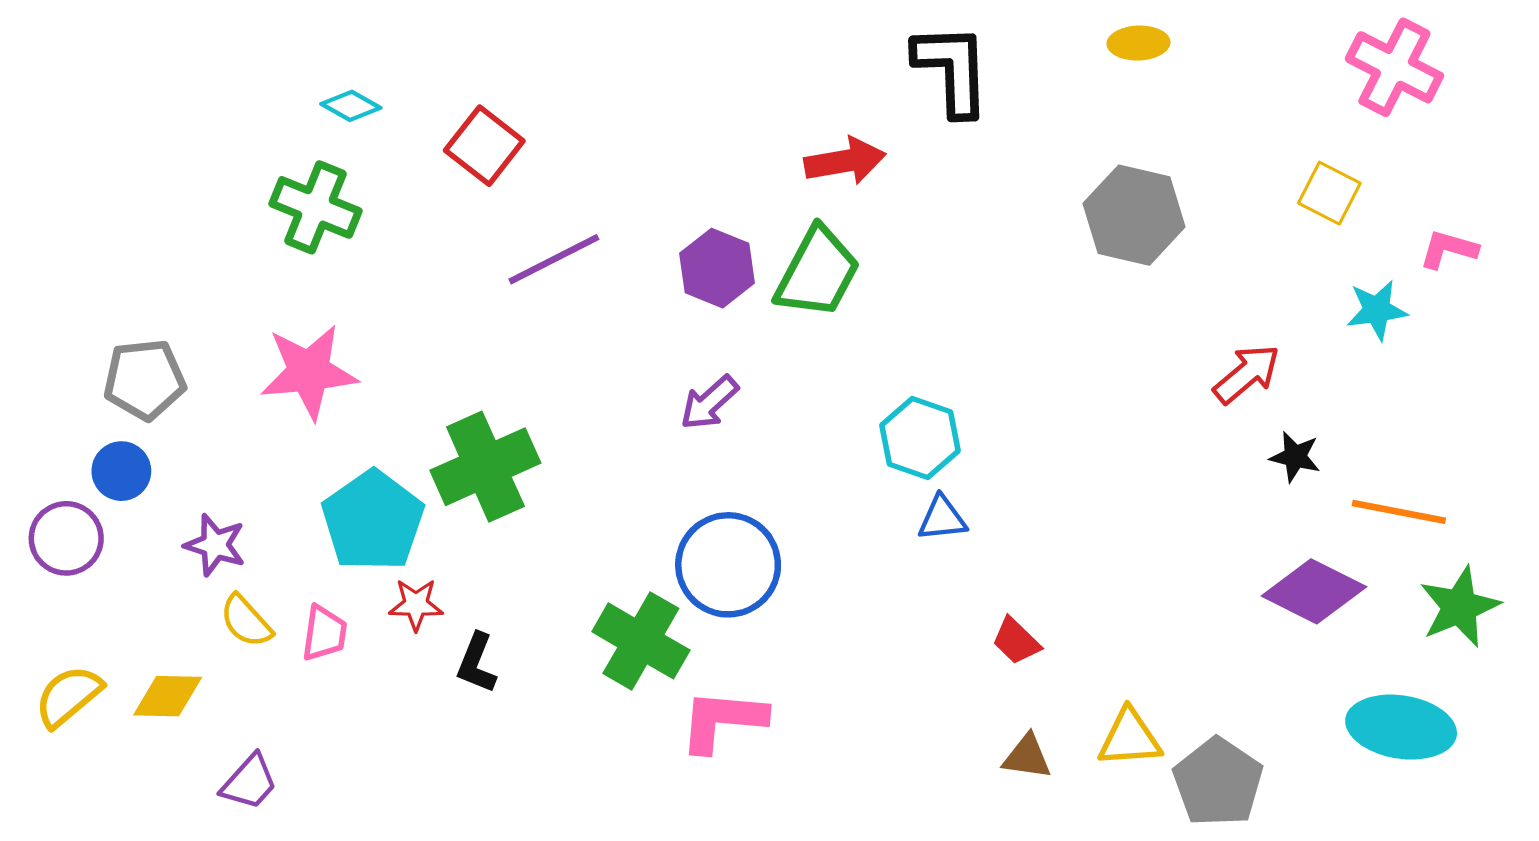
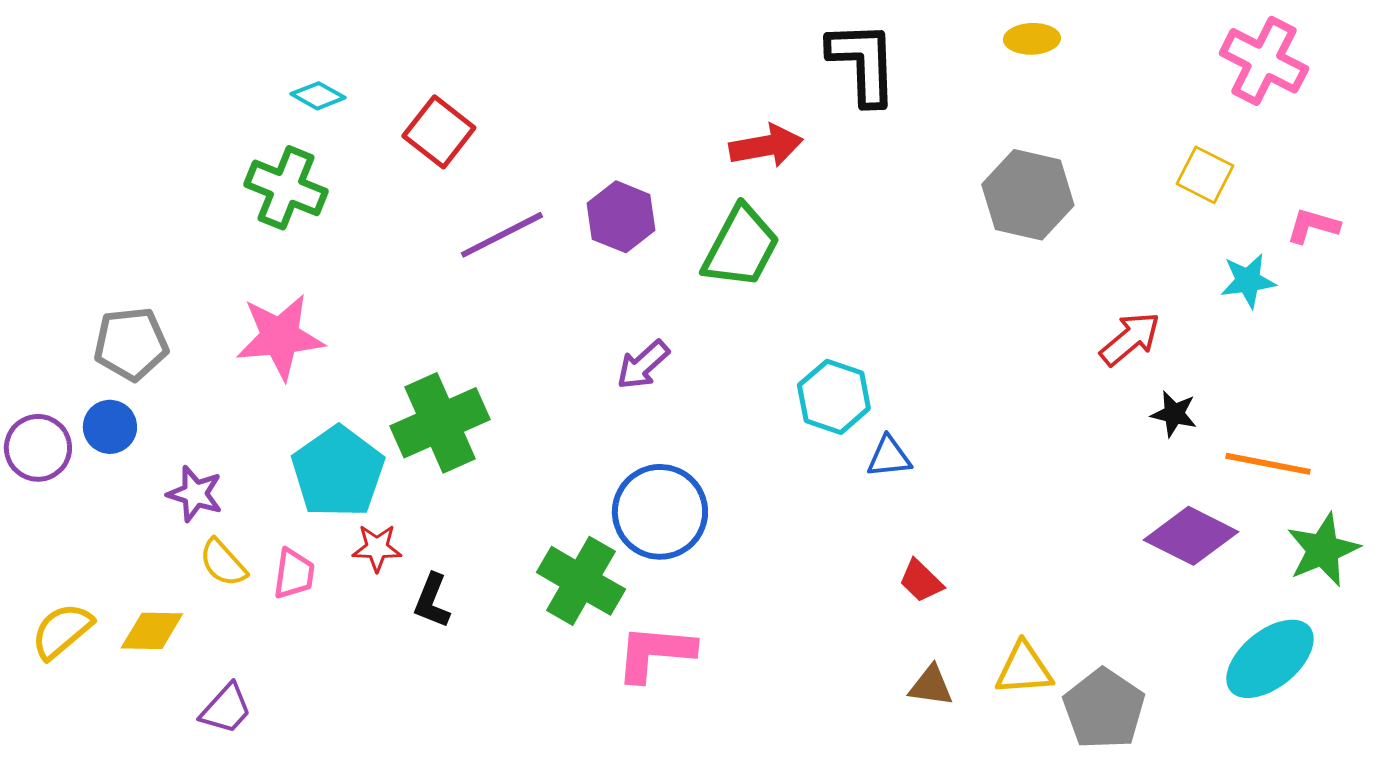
purple hexagon: (717, 268) -> (621, 217), moved
blue triangle: (942, 519) -> (889, 457), moved
purple circle: (66, 538) -> (38, 448), moved
cyan ellipse: (1401, 727) -> (1270, 659), turned -48

